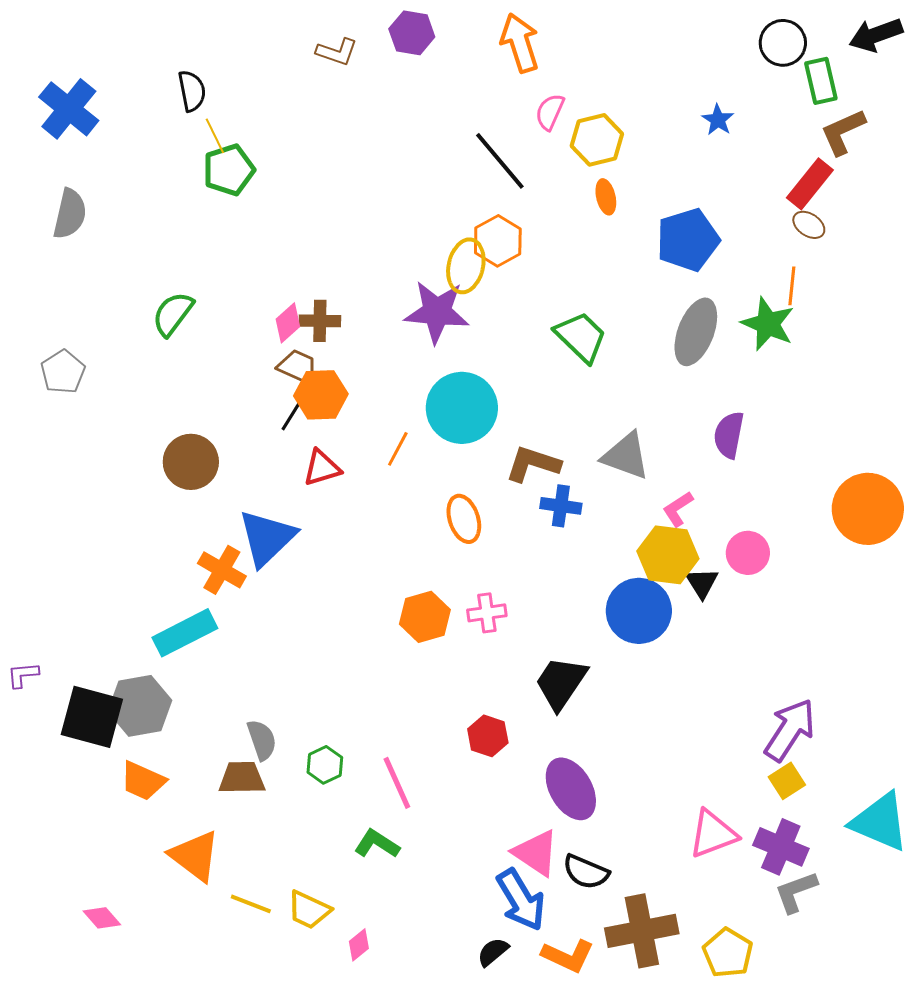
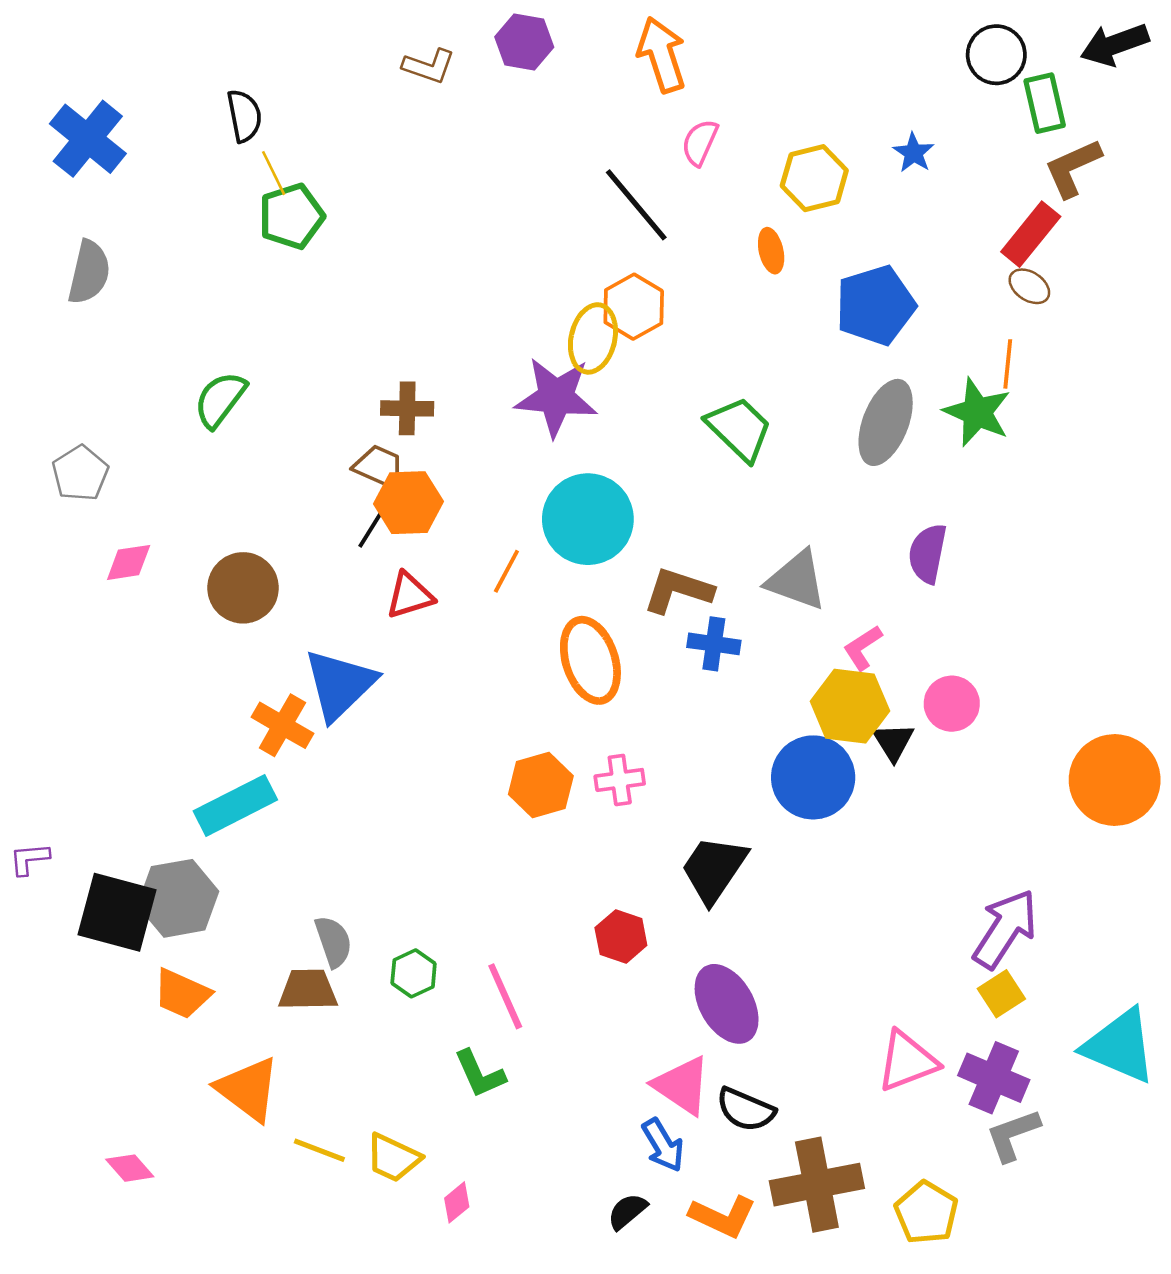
yellow hexagon: (597, 140) -> (814, 178), moved
pink diamond: (288, 323) -> (129, 562), moved, turned 33
orange circle: (868, 509) -> (1115, 780), moved
orange ellipse: (464, 519) -> (590, 660), size x1.4
green L-shape: (377, 844) -> (480, 1074), turned -147
blue arrow: (521, 900) -> (663, 1145), size x0.7

